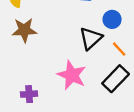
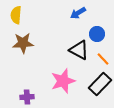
black triangle: (91, 38) -> (79, 50), turned -50
pink star: (72, 75) -> (63, 81), turned 30

